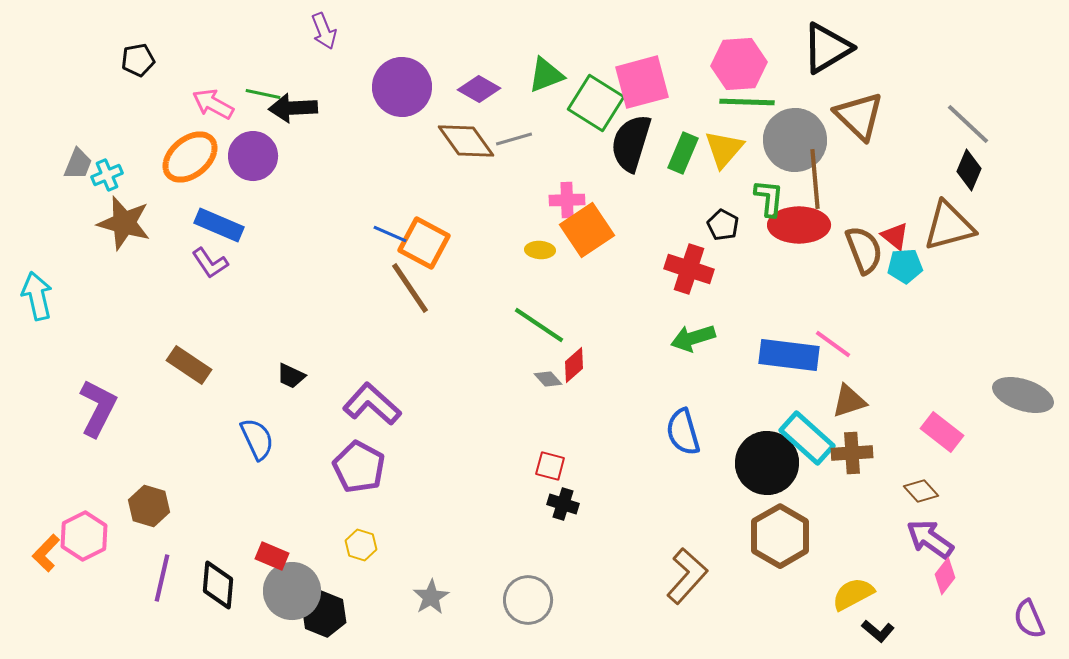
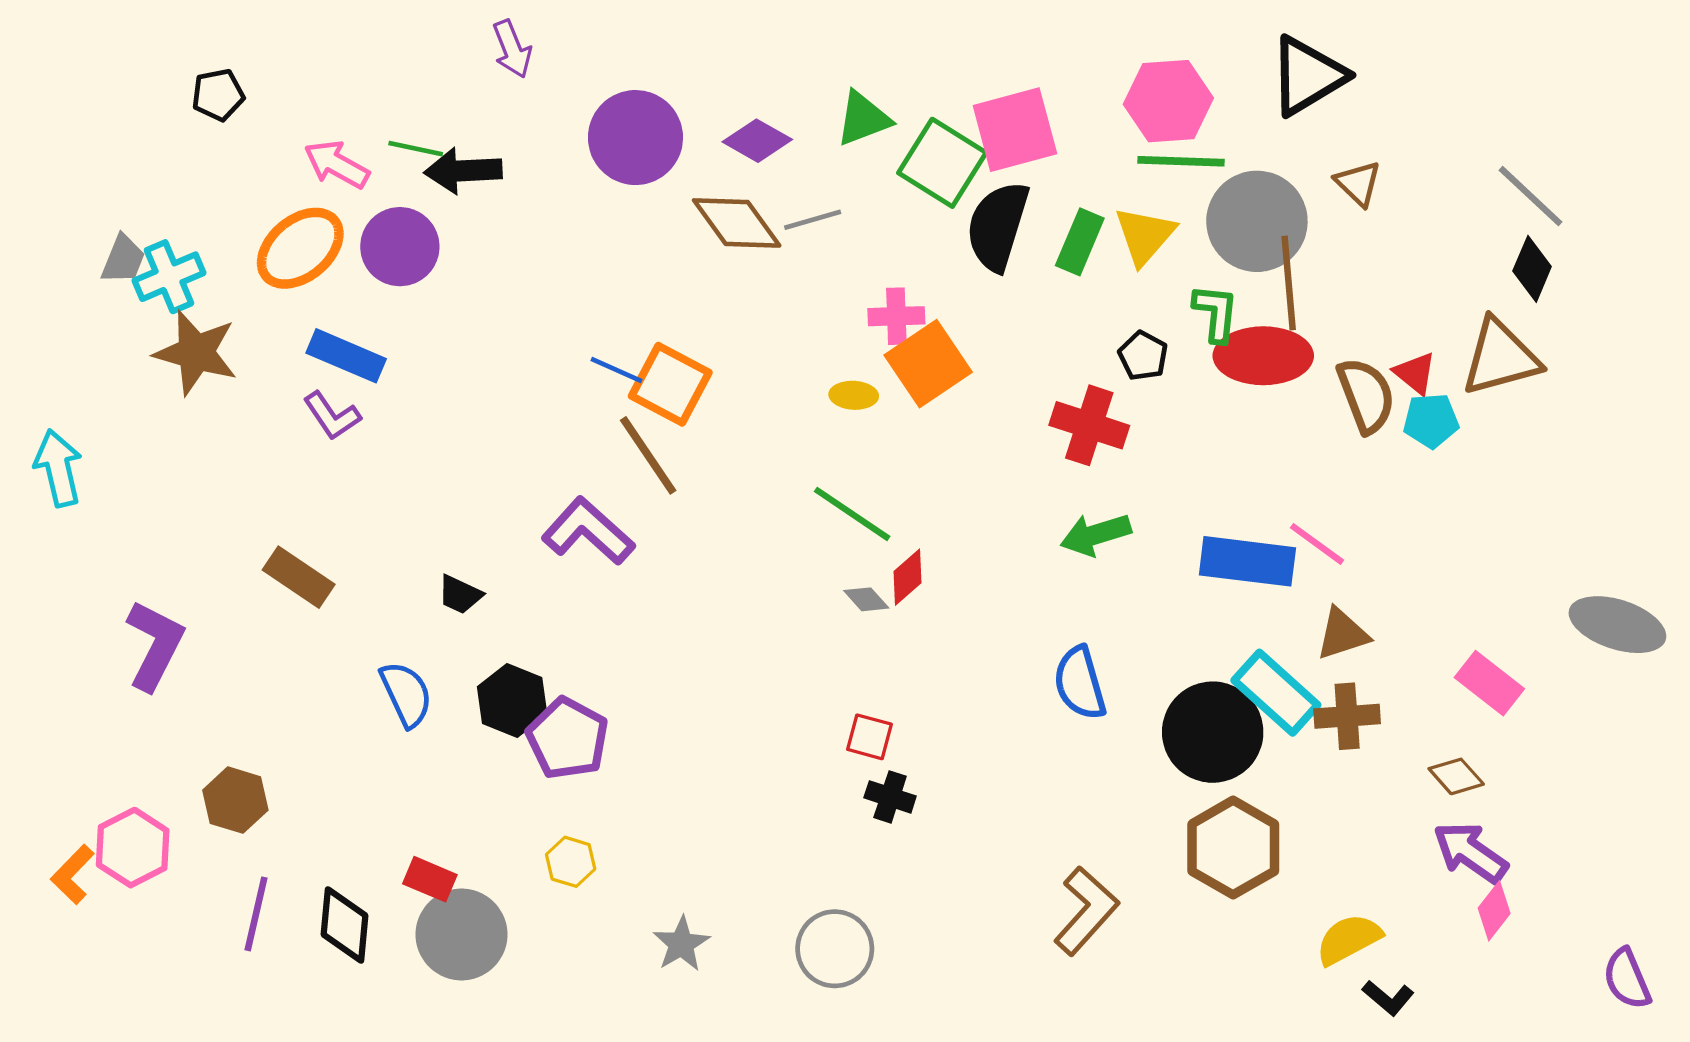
brown triangle: (859, 116) -> (1358, 183), size x0.6
cyan cross: (107, 175) -> (169, 277), size x1.4
purple L-shape: (372, 404) -> (588, 531), moved
black hexagon: (324, 614) -> (512, 700), moved

